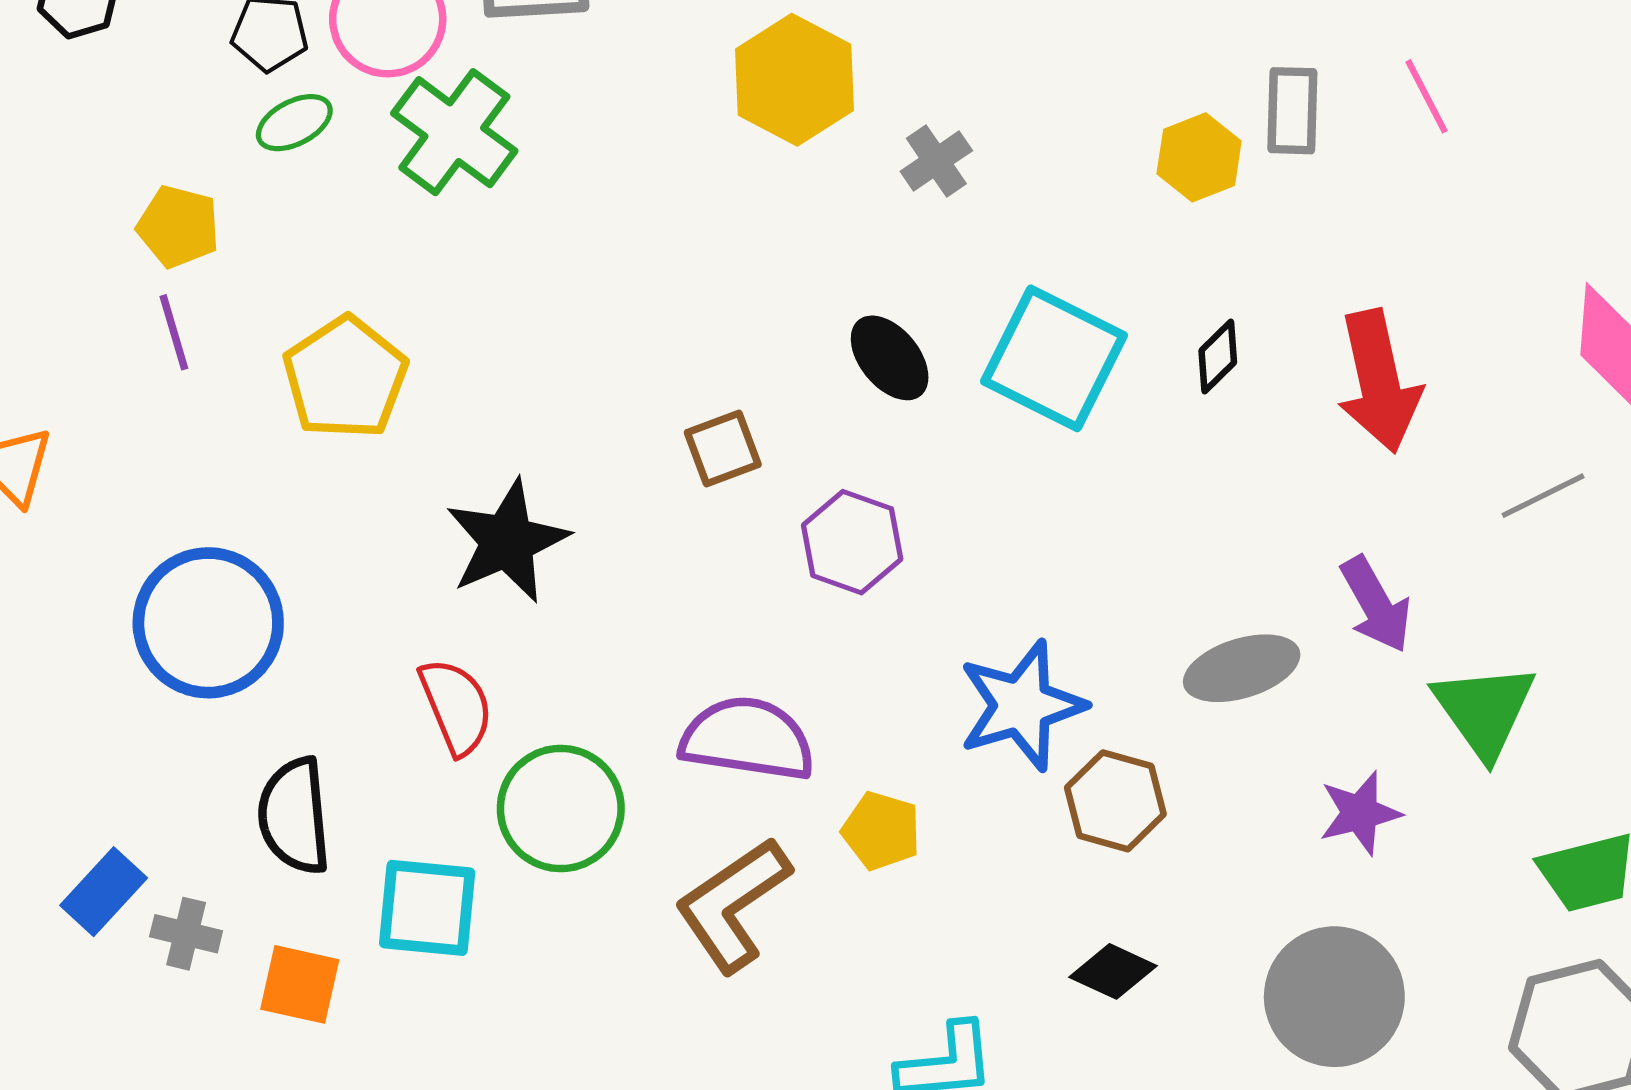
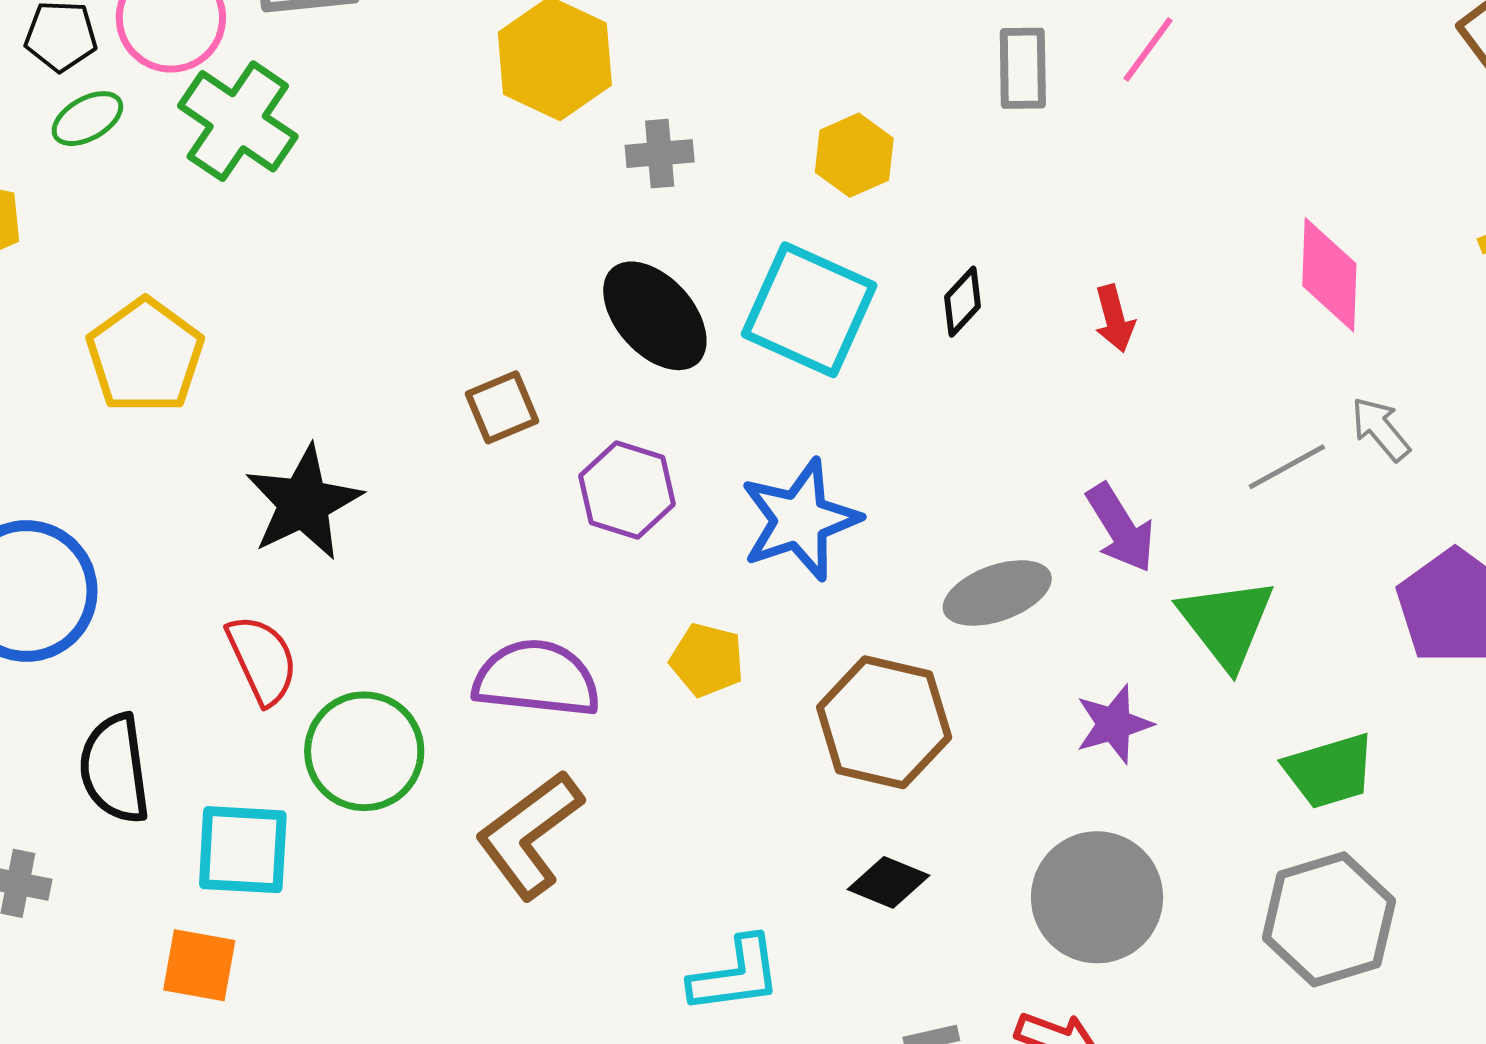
pink line: (1426, 96) -> (1148, 49), turned 66
yellow hexagon: (1199, 157) -> (854, 155), moved
gray cross: (936, 161) -> (660, 154), moved, turned 32
black ellipse: (890, 358) -> (655, 316), size x1.4
red arrow: (1379, 381) -> (1115, 318), size x0.5
gray line: (1543, 496) -> (1287, 467), moved
blue star: (1022, 706) -> (800, 520), moved
brown hexagon: (1115, 801) -> (884, 722), size x1.4
yellow pentagon: (881, 831) -> (707, 660), moved
orange square: (300, 984) -> (199, 965), moved

